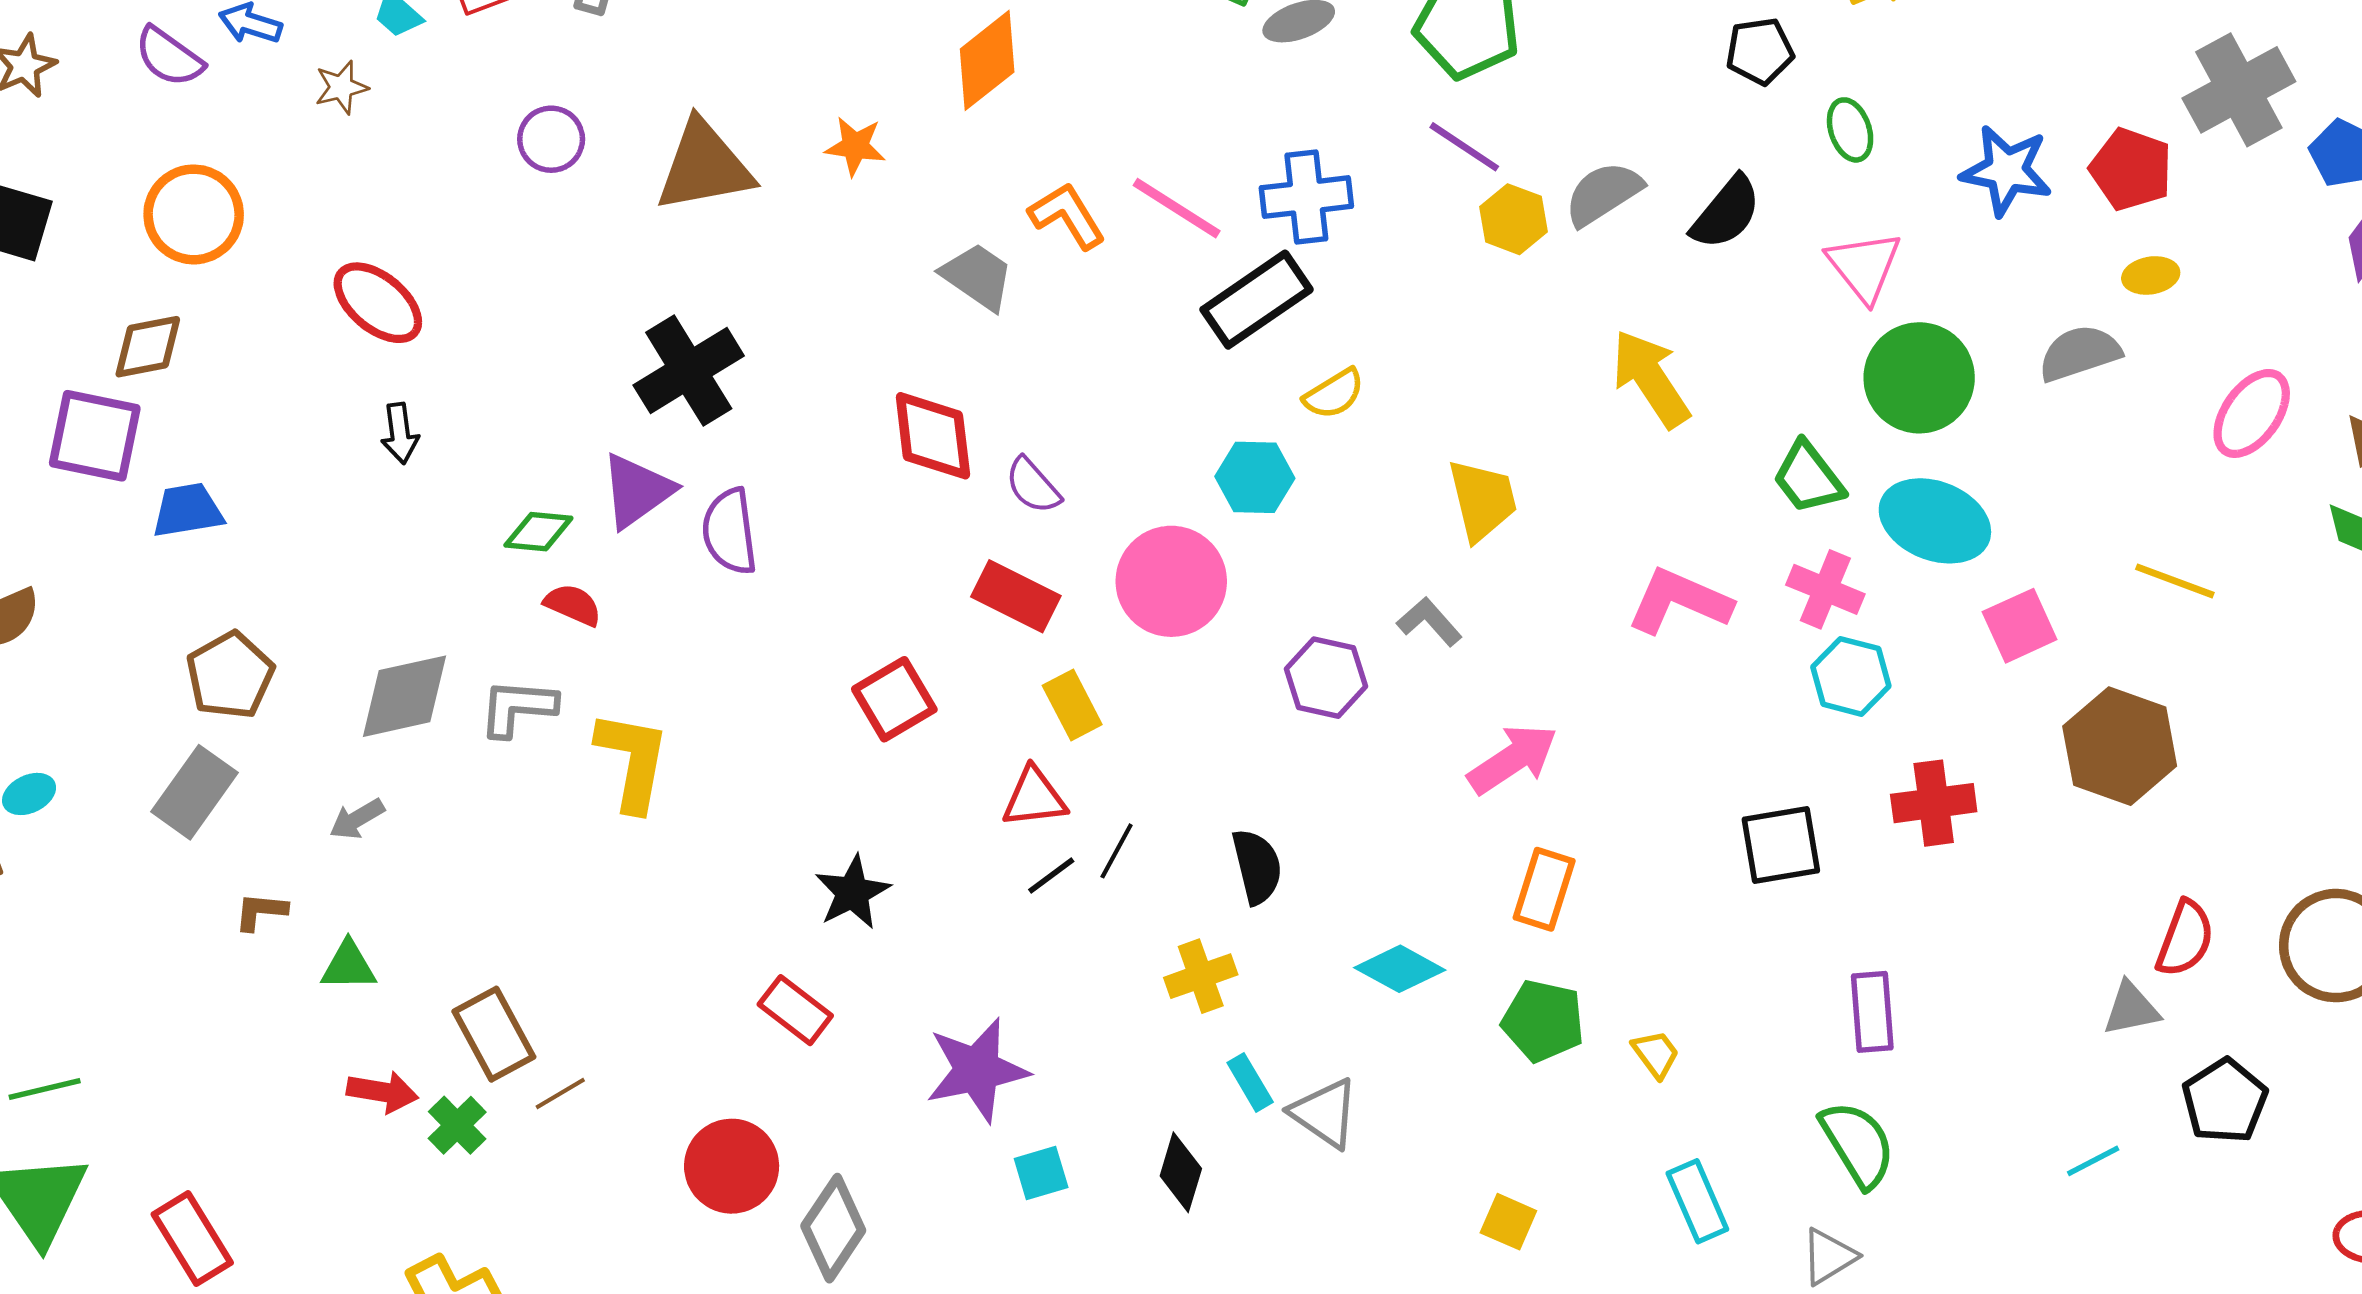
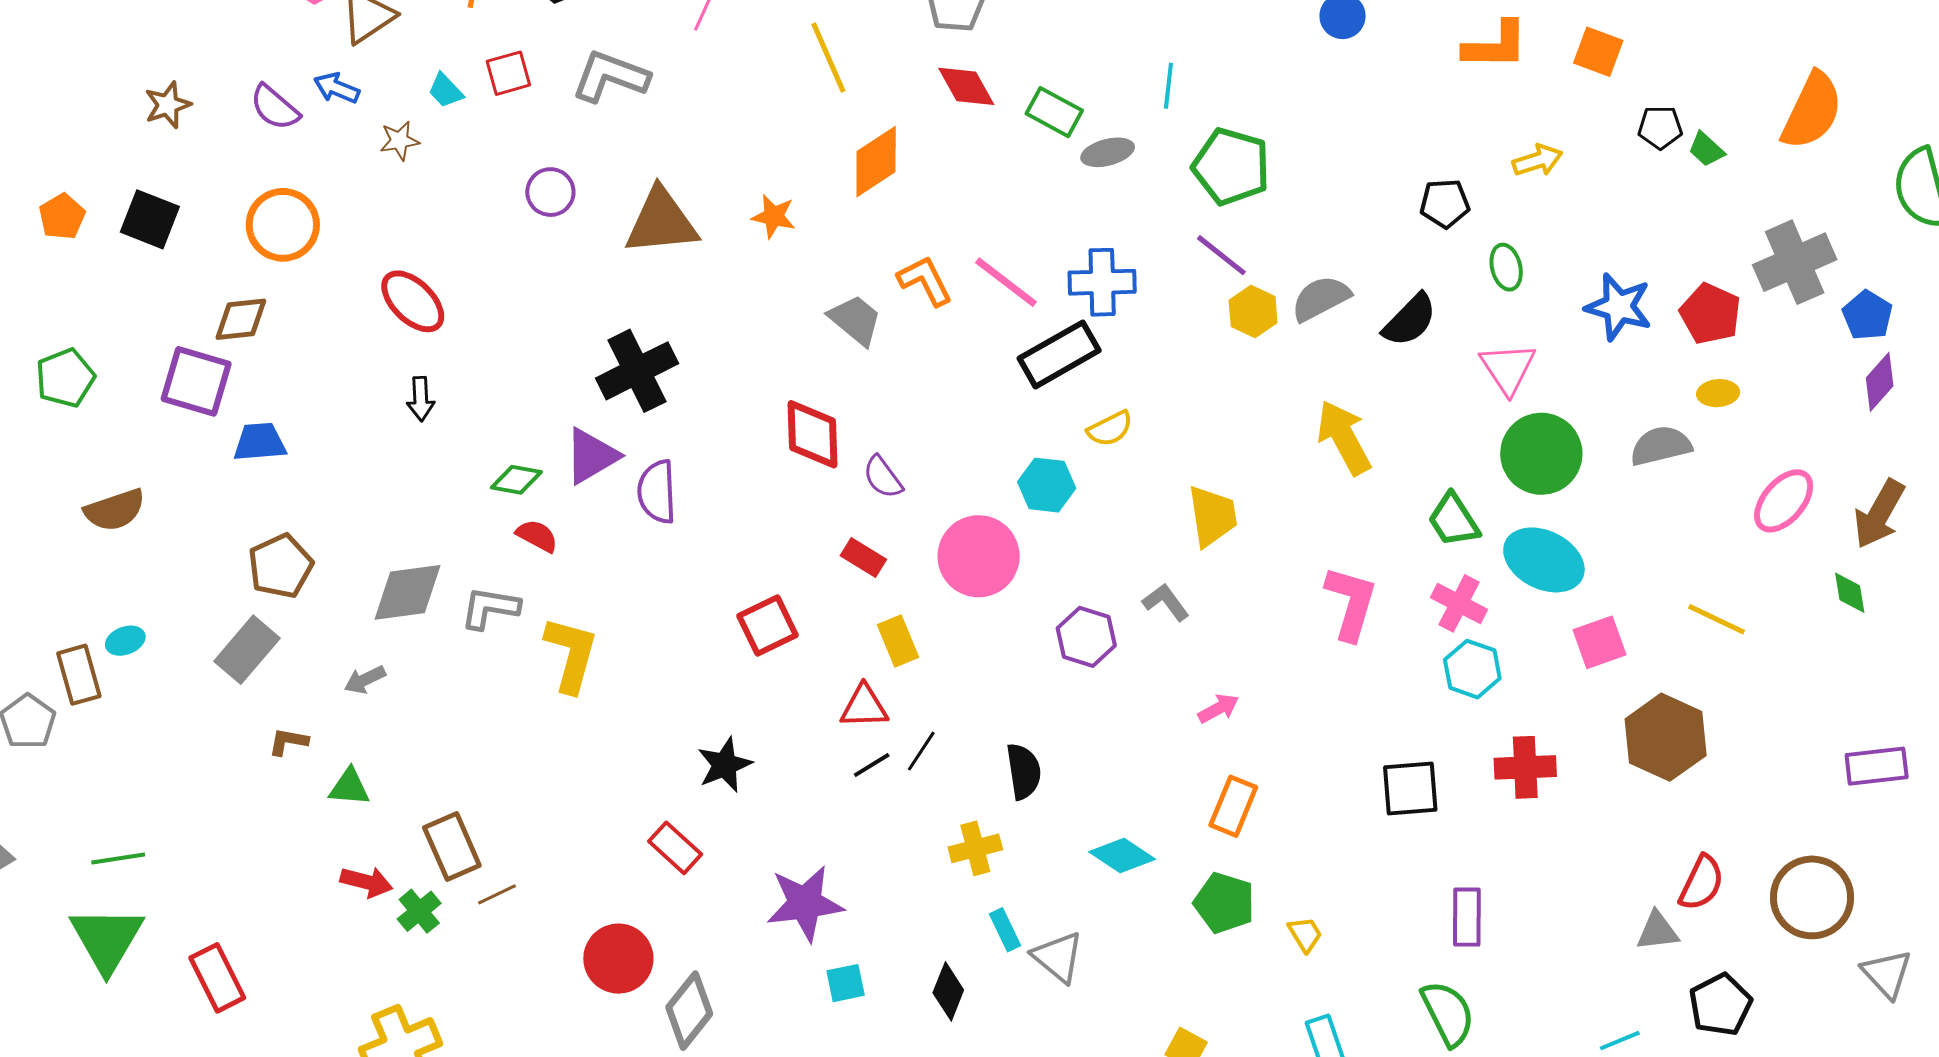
red rectangle: (1016, 596) -> (863, 557), size x0.7
pink L-shape: (1679, 601) -> (1351, 603), turned 78
pink arrow: (1513, 759) -> (1218, 708), size x0.6

